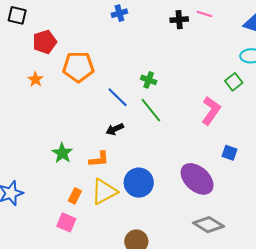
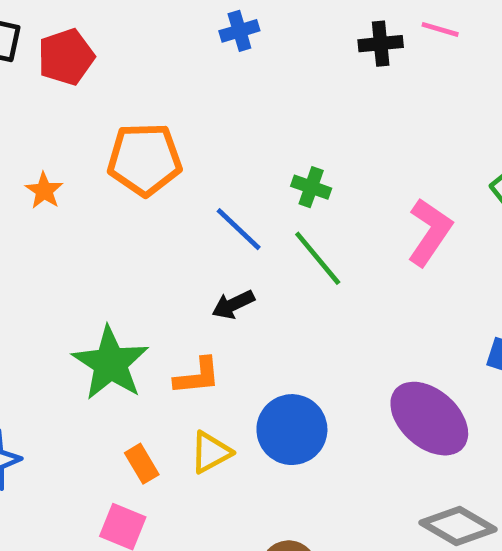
red pentagon: (45, 42) -> (66, 57), moved
pink L-shape: (211, 111) -> (430, 232), moved
green star: (62, 153) -> (110, 363), size x1.5
yellow triangle: (104, 192) -> (211, 452), size x0.7
orange rectangle: (75, 196) -> (142, 464), turned -56

